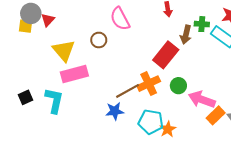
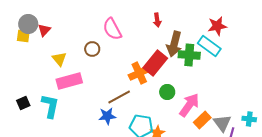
green cross: (202, 24) -> (189, 55), moved, size x1.5
brown arrow: (186, 35) -> (174, 44), size x1.4
yellow triangle: (64, 51) -> (59, 59), size x0.7
orange cross: (149, 84) -> (139, 73), moved
pink arrow: (202, 99) -> (189, 105), turned 105

